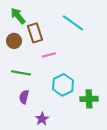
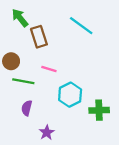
brown circle: (14, 41) -> (11, 61), moved
pink line: (49, 55) -> (49, 69), moved, turned 32

